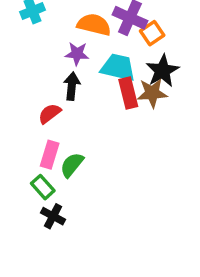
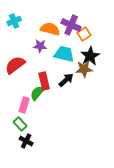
black arrow: (72, 86) -> (66, 80), moved, turned 42
red rectangle: (128, 93) -> (44, 81), moved
red semicircle: (50, 114) -> (15, 65), moved, size x1.5
green semicircle: (72, 165) -> (37, 93), moved

